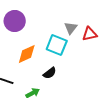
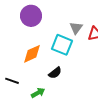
purple circle: (15, 21) -> (31, 16), moved

